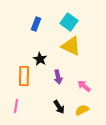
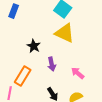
blue rectangle: (36, 24) -> (14, 11), moved
orange rectangle: (24, 76) -> (23, 76), moved, turned 30

